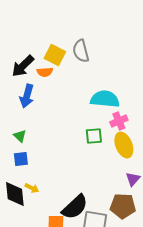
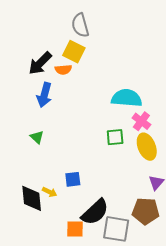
gray semicircle: (81, 51) -> (80, 25), moved
pink cross: (119, 121) -> (141, 121), turned -30
blue square: (21, 159) -> (73, 179), moved

